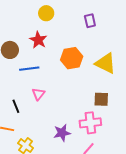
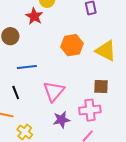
red star: (38, 40) -> (34, 16), moved
blue line: (29, 69) -> (27, 67), moved
pink triangle: (38, 94) -> (54, 91), moved, size x1.6

